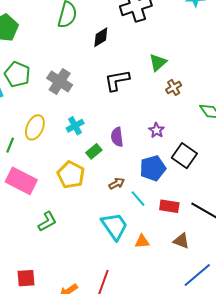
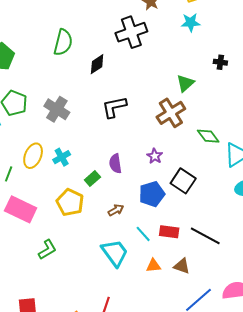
green triangle: (158, 62) -> (185, 83), moved
brown cross: (174, 87) -> (171, 113), size x1.8
cyan cross: (75, 126) -> (62, 157), moved
cyan line: (138, 199) -> (143, 234), moved
orange triangle: (142, 241) -> (153, 266), moved

